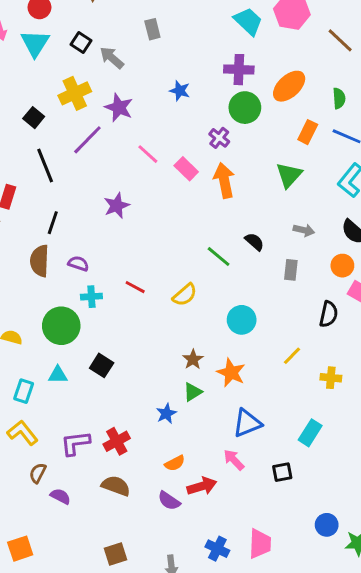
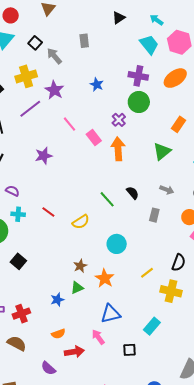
orange ellipse: (289, 86) -> (175, 78), moved
black semicircle: (329, 314) -> (179, 263), moved
yellow cross: (331, 378) -> (171, 291), size x1.5
purple semicircle: (169, 501) -> (48, 368), moved

